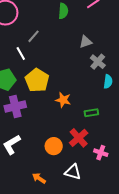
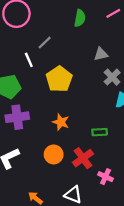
yellow pentagon: (37, 80) -> (59, 79), moved
orange star: (63, 100) -> (61, 122), moved
orange circle: (54, 146) -> (54, 154), moved

